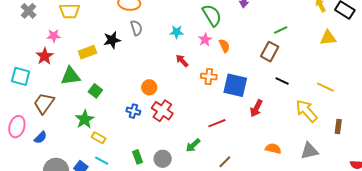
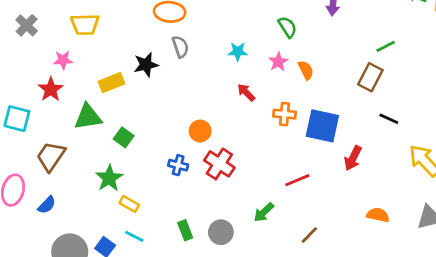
green semicircle: (212, 15) -> (287, 27), size x0.7

